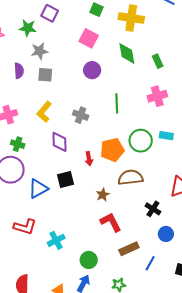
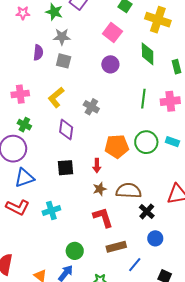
green line: (117, 103) -> (143, 99), moved
red arrow: (89, 159) -> (97, 166), moved
brown semicircle: (130, 178) -> (129, 191), moved
blue triangle: (38, 189) -> (24, 178), moved
cyan cross: (56, 240) -> (51, 211), moved

